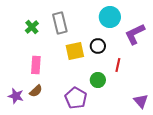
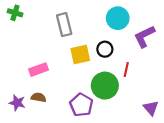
green cross: (32, 27) -> (15, 13), moved, turned -32
pink rectangle: (36, 65) -> (39, 70), turned 66
green circle: (98, 80) -> (105, 86), size x1.6
brown semicircle: (36, 91) -> (39, 97), turned -128

